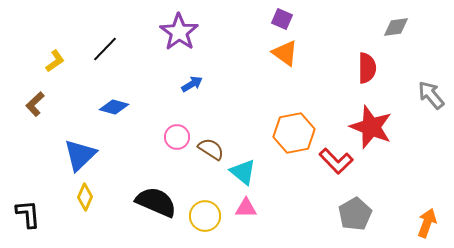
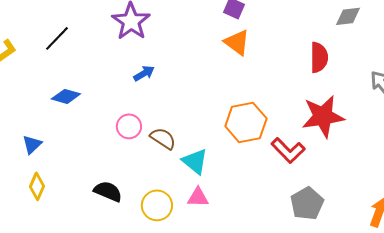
red star: (371, 127) -> (323, 116), turned -30
blue triangle: (80, 155) -> (32, 144), size x0.6
black semicircle: (156, 202) -> (108, 191), size x0.7

